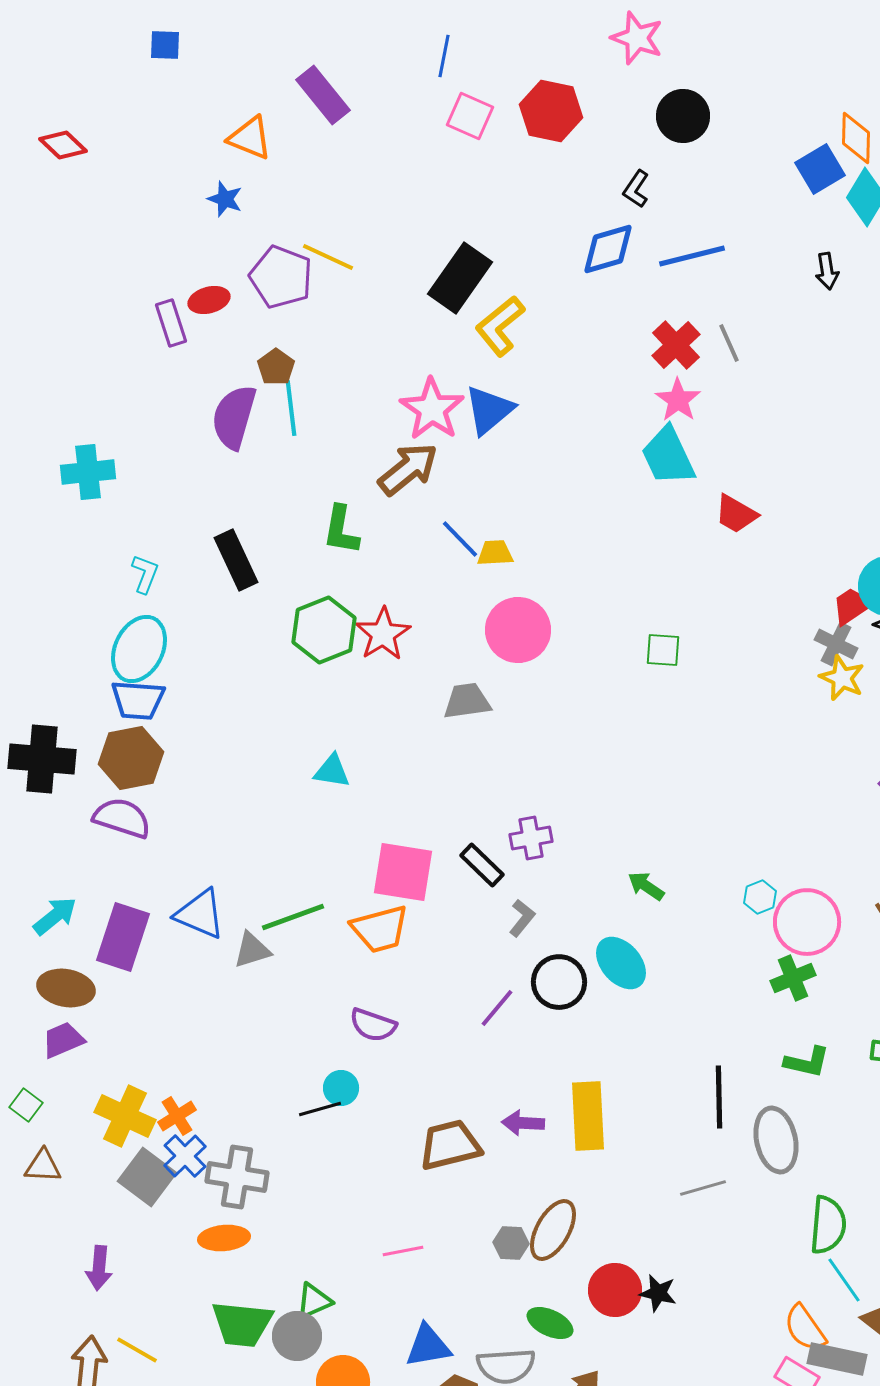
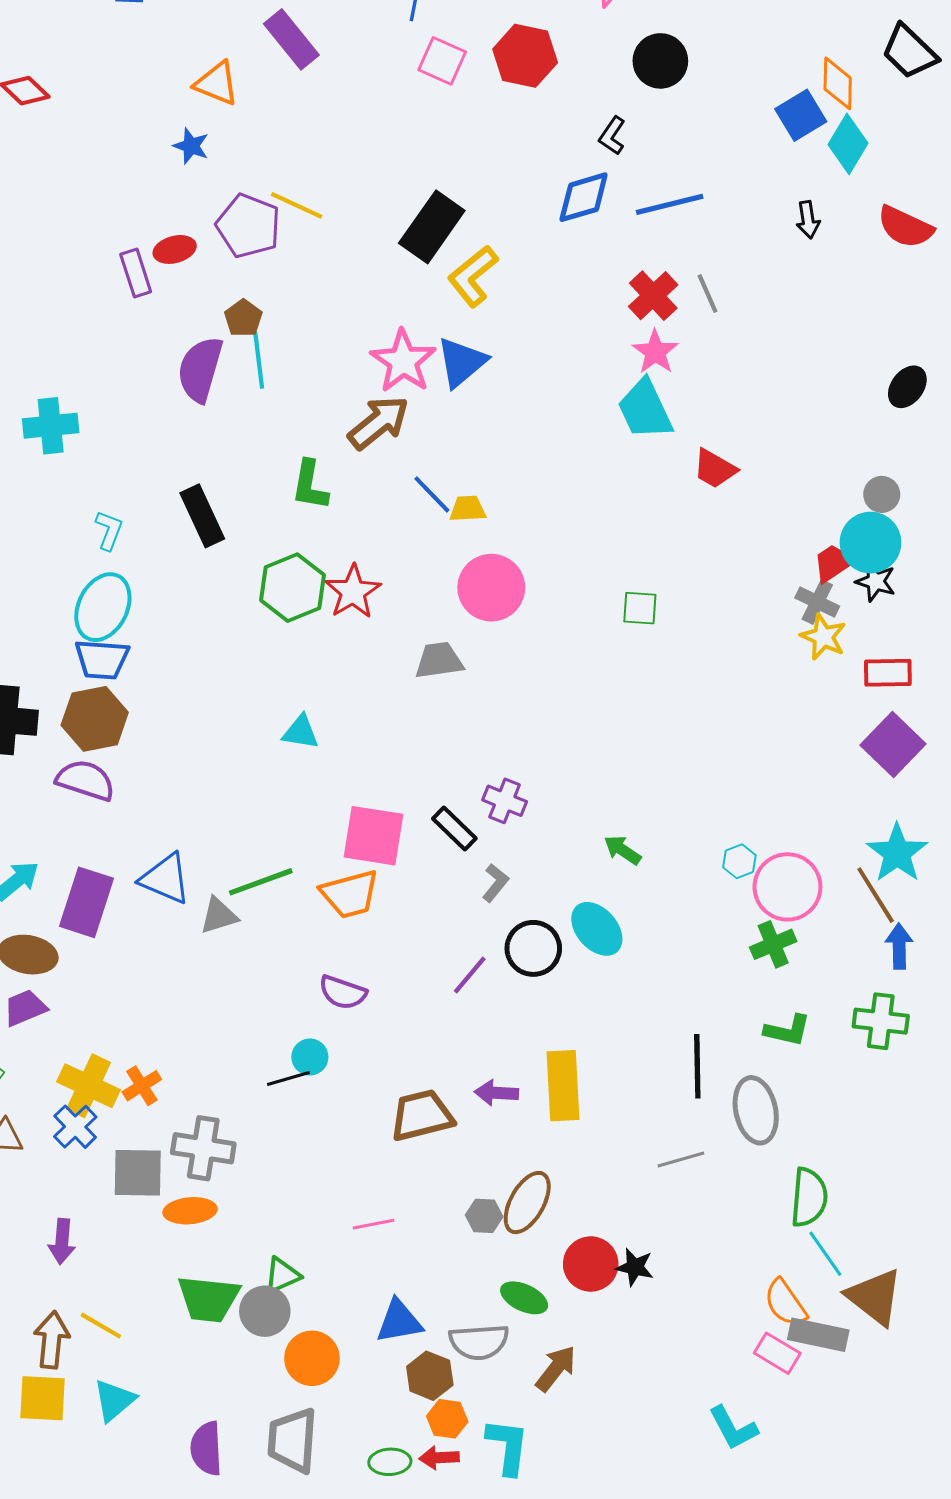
purple cross: (531, 838) -> (505, 801), turned 33
blue cross: (185, 1156) -> (75, 1127), moved
gray square: (147, 1177) -> (138, 1173), moved, turned -36

